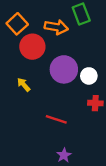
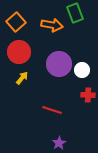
red circle: (32, 47) -> (19, 52), moved
yellow arrow: (24, 85) -> (22, 78), turned 80

